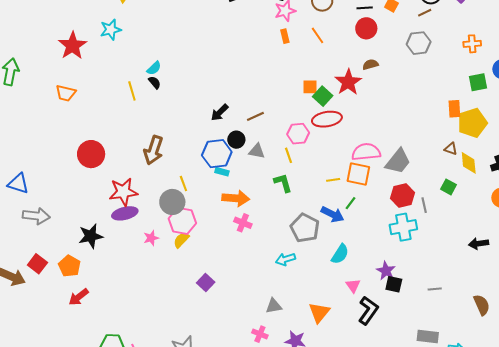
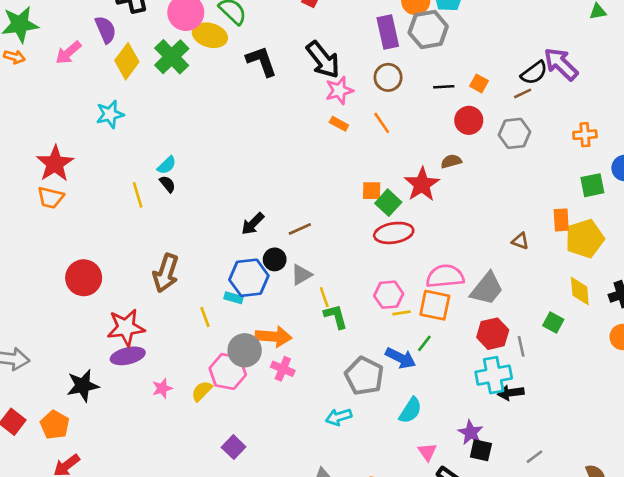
red circle: (366, 28) -> (469, 120), moved
orange rectangle: (285, 36) -> (339, 124), turned -48
red star: (73, 46) -> (55, 164), moved
pink hexagon: (298, 134) -> (389, 295), moved
brown triangle: (451, 149) -> (520, 241), moved
gray triangle: (257, 151) -> (301, 275), turned -42
yellow line: (289, 155) -> (324, 297), moved
cyan rectangle: (222, 172) -> (234, 298), moved
gray circle: (172, 202) -> (245, 350), moved
pink hexagon: (182, 221) -> (228, 371), moved
black arrow: (479, 244) -> (511, 393), moved
gray line: (435, 289) -> (534, 457), turned -32

